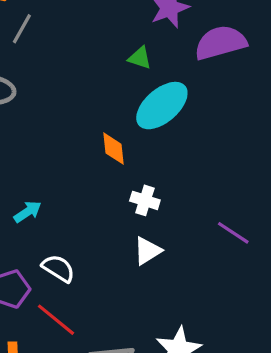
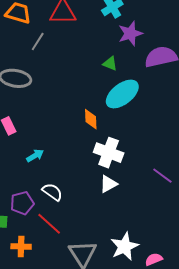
white cross: (145, 200) -> (109, 153), size x1.6

